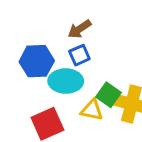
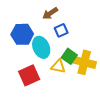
blue square: (79, 55) -> (61, 30), moved
cyan ellipse: (66, 81) -> (41, 47), turned 65

